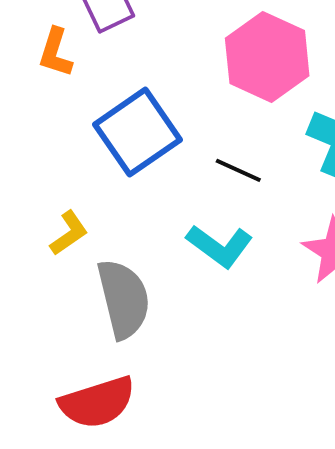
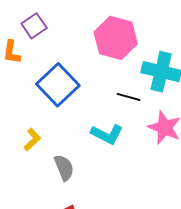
black line: (238, 170) -> (128, 97), moved
gray semicircle: (124, 299) -> (64, 168), size x0.7

